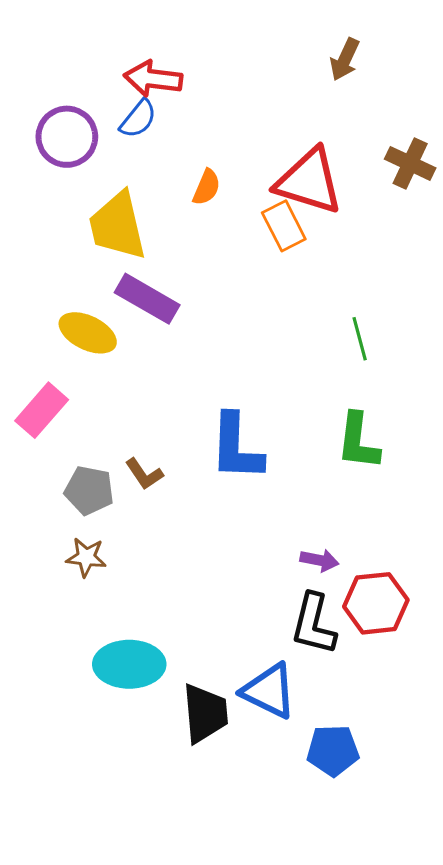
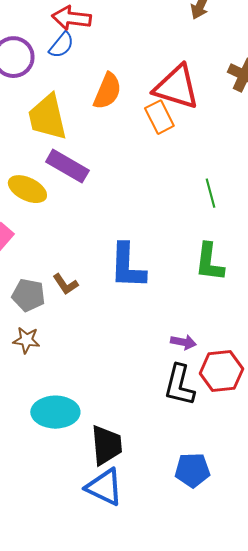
orange semicircle: (207, 187) -> (107, 91), size x1.5
blue triangle: (269, 691) -> (104, 487), moved

